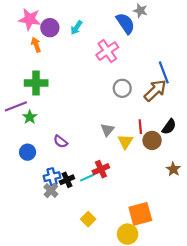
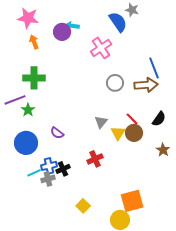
purple circle: (50, 28) -> (62, 32), moved
cyan arrow: (76, 28) -> (72, 26), turned 64
brown arrow: (155, 90) -> (146, 85), turned 40
red line: (140, 127) -> (132, 119), turned -40
brown circle: (152, 140) -> (134, 133), moved
blue circle: (28, 152) -> (26, 143), size x1.5
brown star: (173, 169) -> (163, 150), moved
cyan line: (87, 178) -> (34, 173), moved
gray cross: (51, 190) -> (48, 179), turned 32

